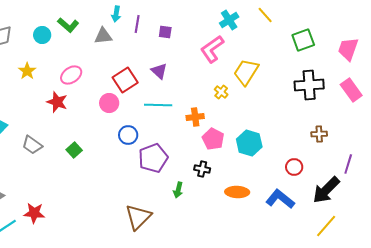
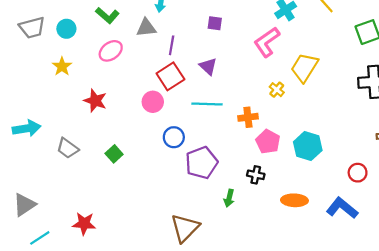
purple line: (137, 24) -> (172, 45), moved
cyan circle: (42, 35) -> (66, 29), moved
pink ellipse: (71, 75) -> (111, 51), moved
red star: (34, 213) -> (84, 224), moved

